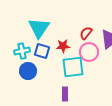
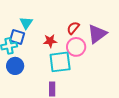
cyan triangle: (39, 28) -> (26, 23), size x0.6
blue square: (42, 51) -> (17, 37), moved

